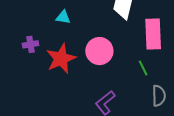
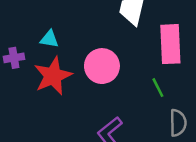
cyan triangle: (63, 17) -> (49, 39), moved

